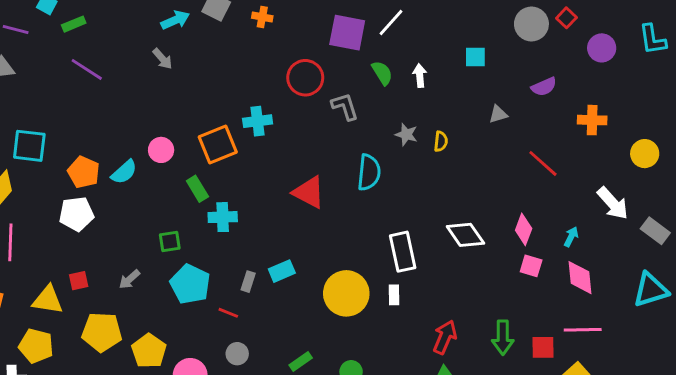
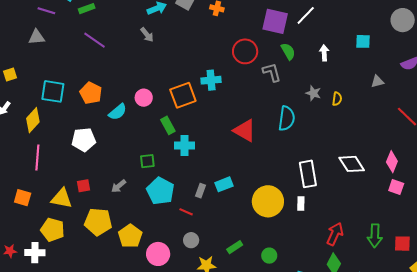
green semicircle: (382, 73) -> (288, 51), moved
orange pentagon: (84, 172) -> (91, 93), moved

